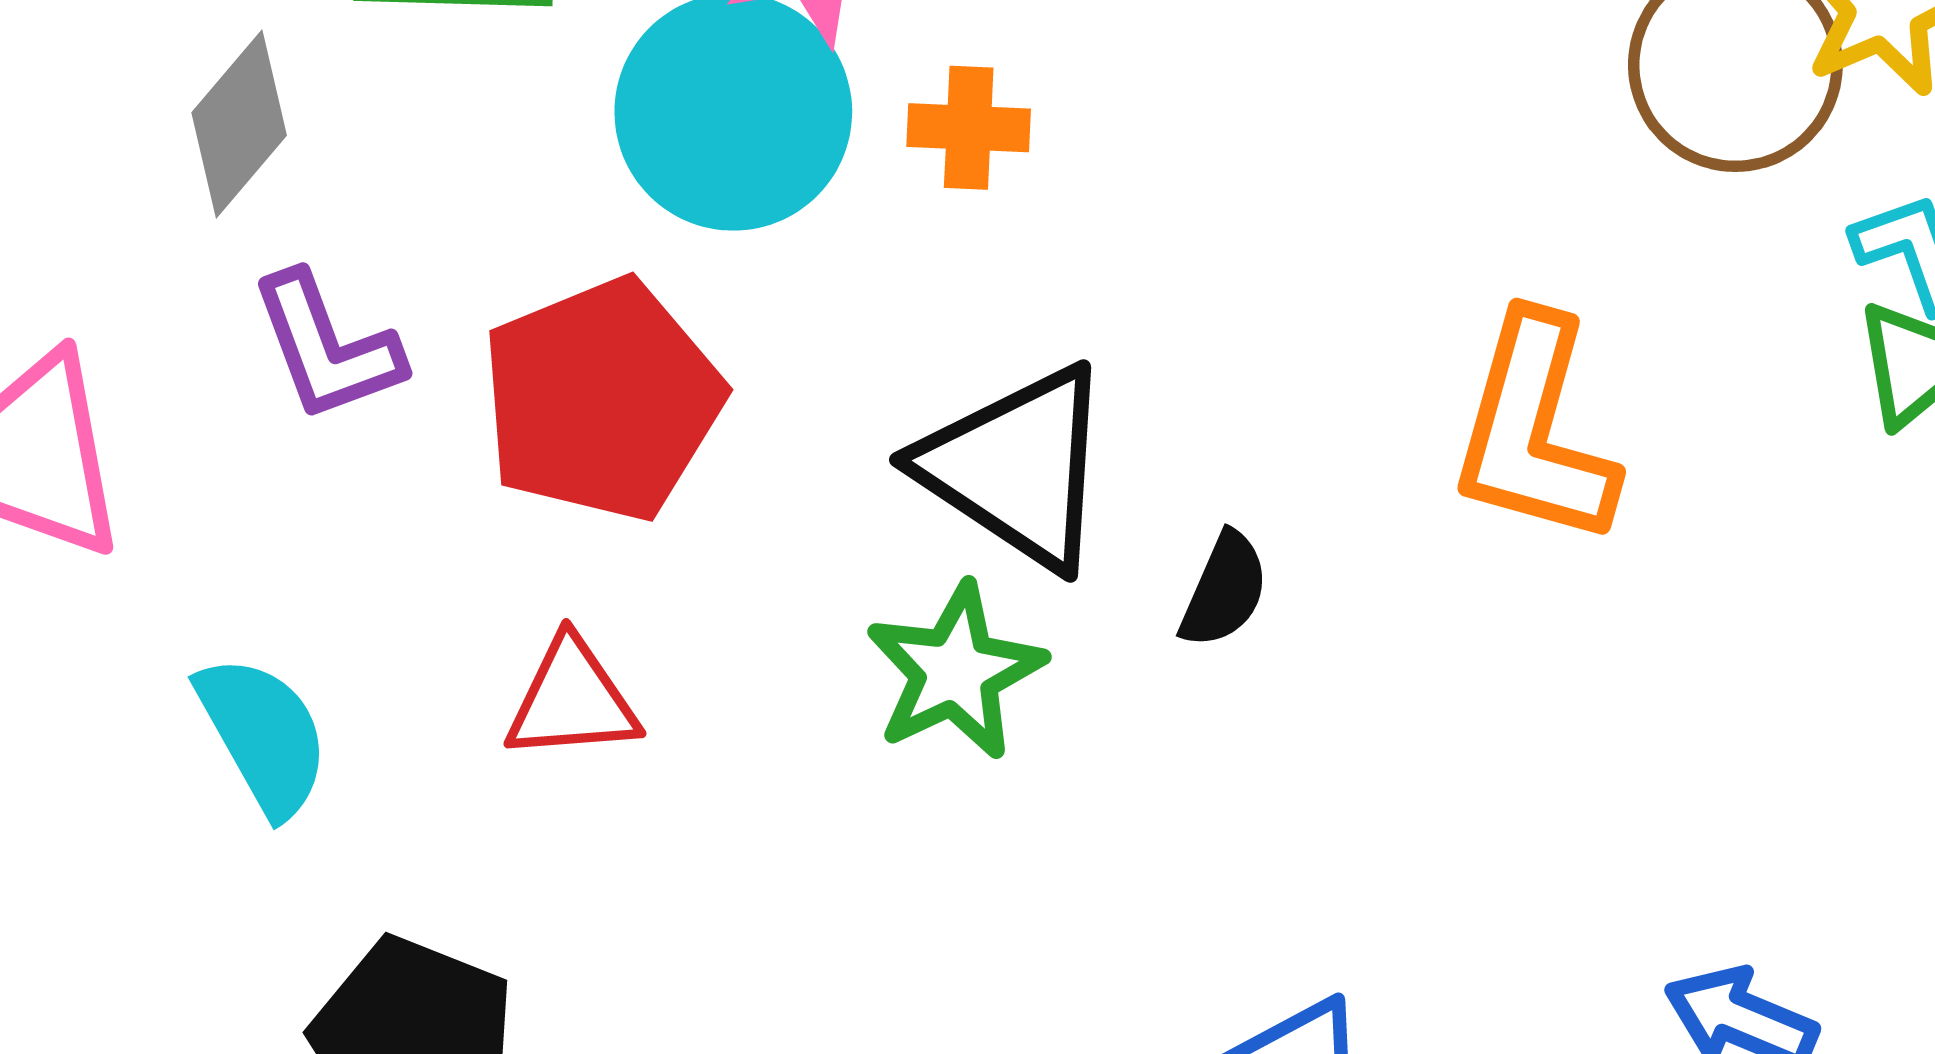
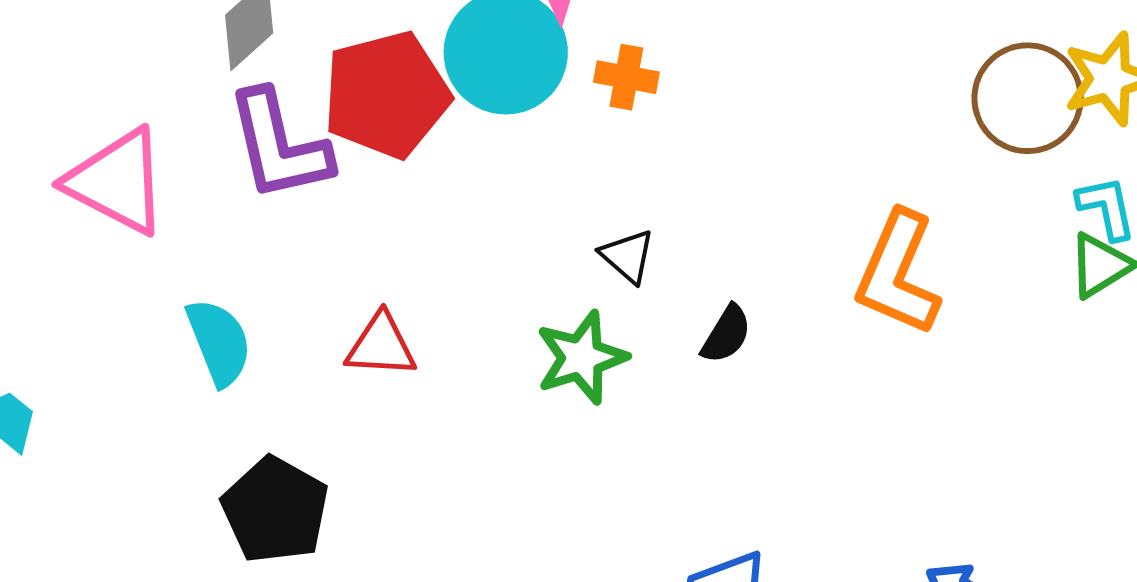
purple L-shape: (327, 347) -> (279, 146), size x1.4
red pentagon: (602, 400) -> (386, 95), moved
black triangle: (1017, 467) -> (628, 256), size x0.5

